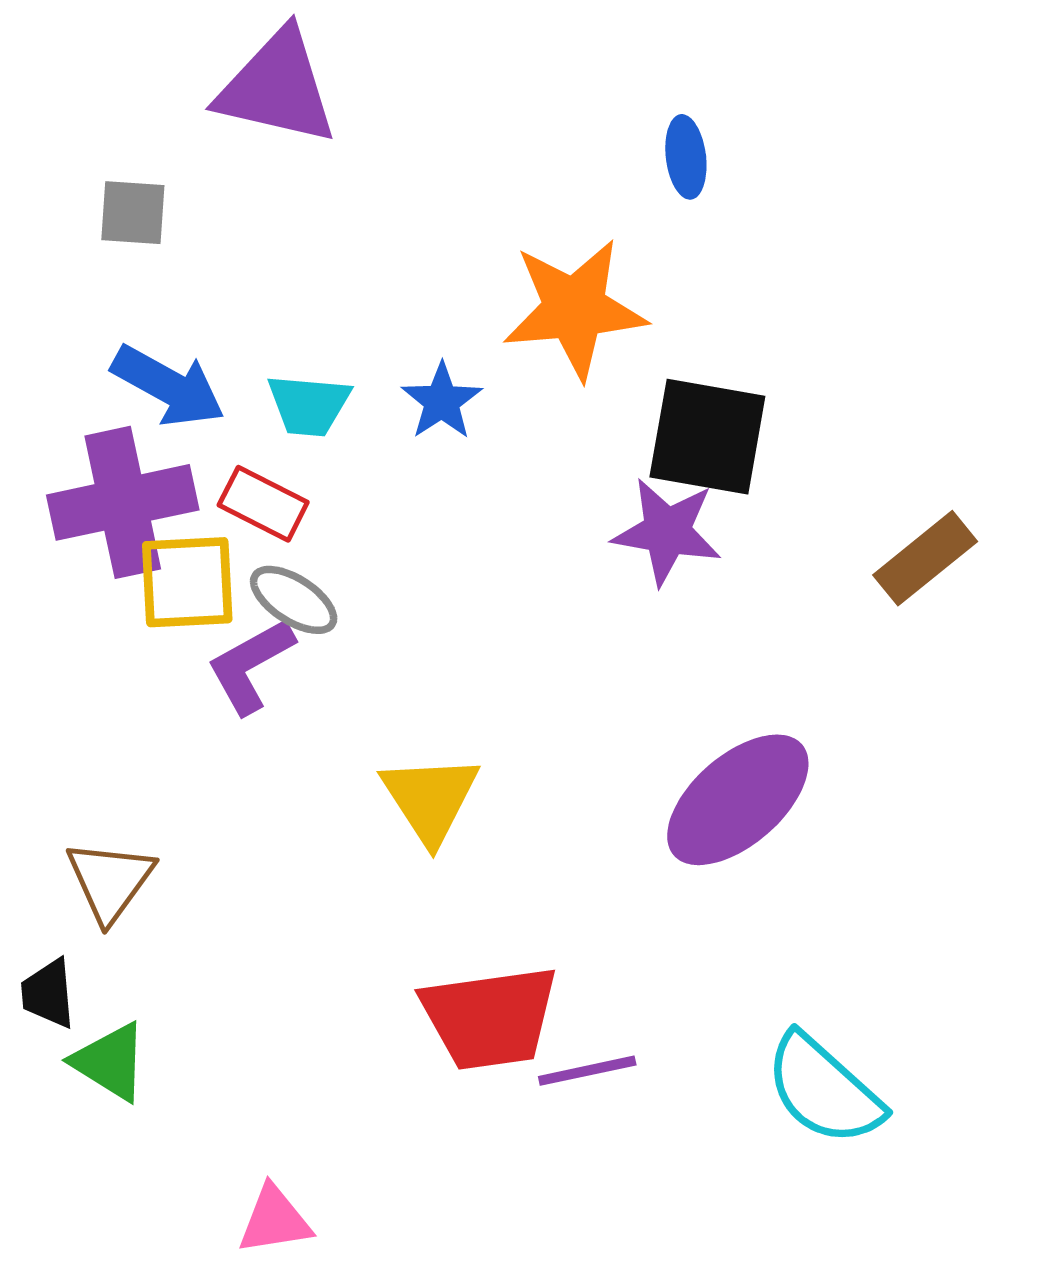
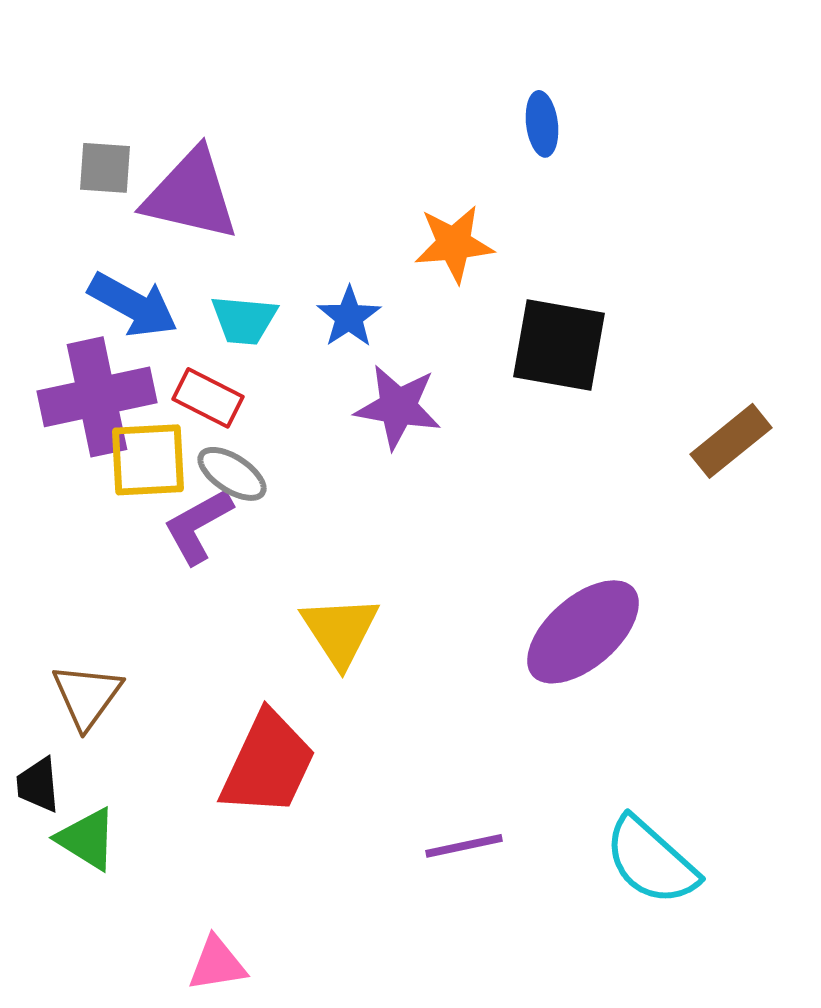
purple triangle: (277, 87) -> (191, 195), moved
orange star: (575, 309) -> (454, 244), size x0.7
purple star: (667, 532) -> (398, 407), moved
red trapezoid: (490, 1018) -> (268, 764), moved, turned -57

